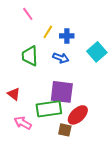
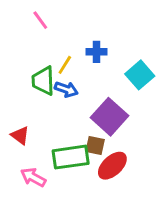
yellow line: (48, 32) -> (65, 65), moved
blue arrow: (61, 58) -> (66, 89), moved
purple square: (62, 92) -> (109, 117), moved, turned 35
brown square: (65, 130) -> (95, 146), moved

